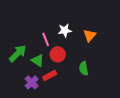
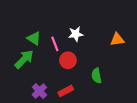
orange triangle: (90, 35) -> (117, 39), moved, turned 40
green triangle: (38, 60) -> (34, 38), moved
red rectangle: (50, 75) -> (66, 91), moved

